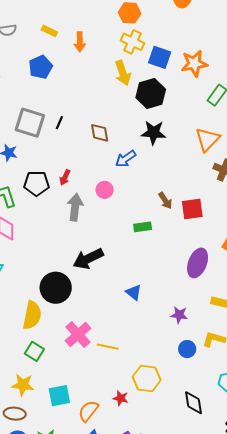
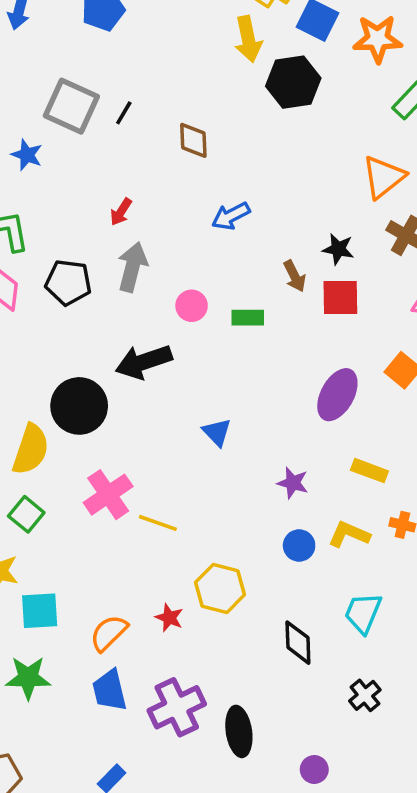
black star: (153, 133) -> (338, 249), moved, size x0.7
blue arrow: (126, 159) -> (231, 216), moved
black pentagon: (36, 183) -> (68, 282), moved
pink circle: (105, 190) -> (192, 306), moved
cyan square: (59, 396) -> (40, 611), moved

